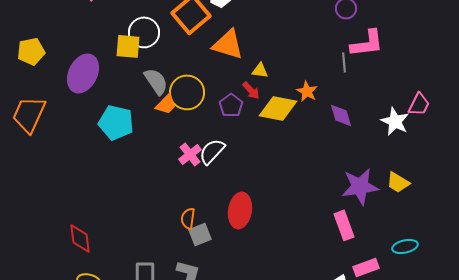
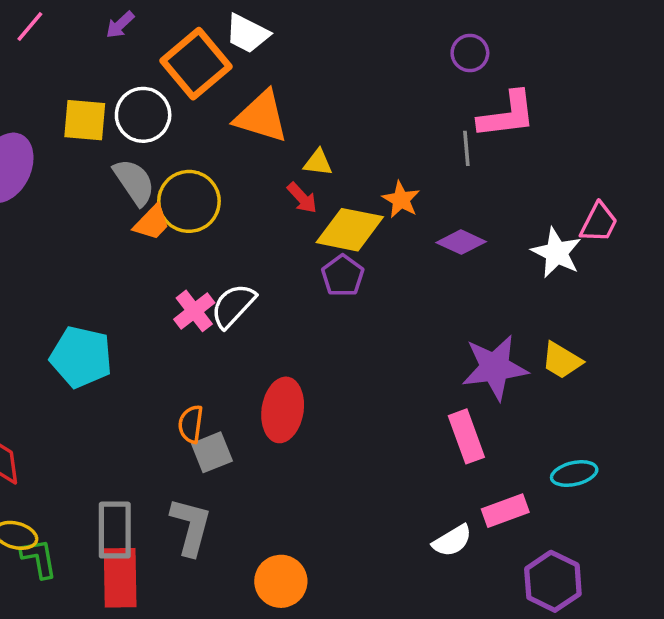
white circle: (144, 32) -> (143, 115), moved
purple pentagon: (231, 105) -> (343, 276), moved
purple diamond: (341, 115) -> (461, 242), turned -48
cyan pentagon: (116, 122) -> (81, 357), moved

